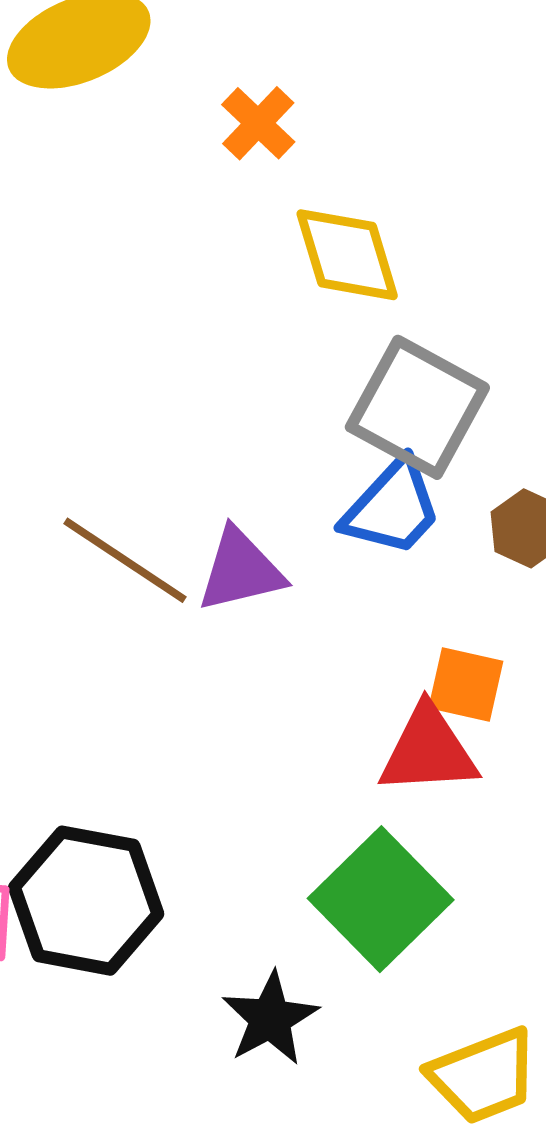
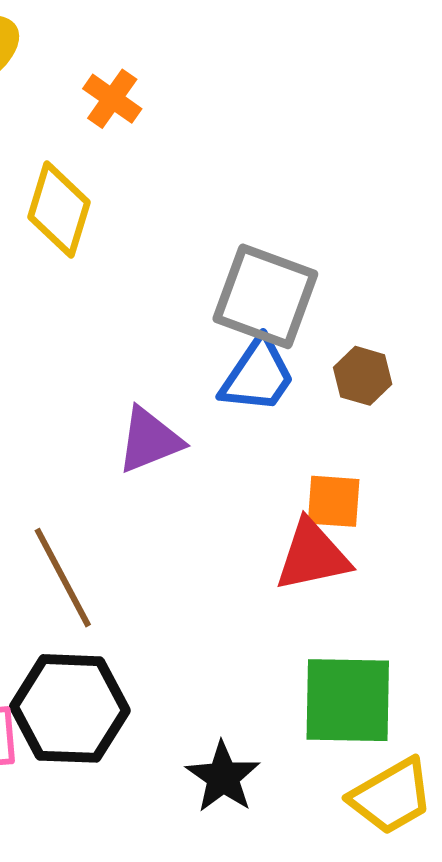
yellow diamond: (347, 255) -> (59, 210), moved, turned 42
brown line: (125, 560) -> (63, 578), moved, turned 37
green square: (381, 899) -> (348, 700), moved, turned -36

